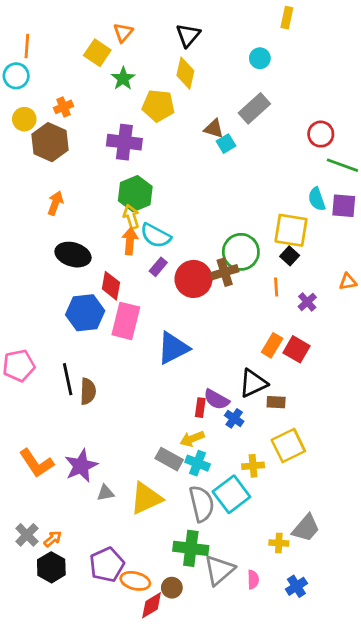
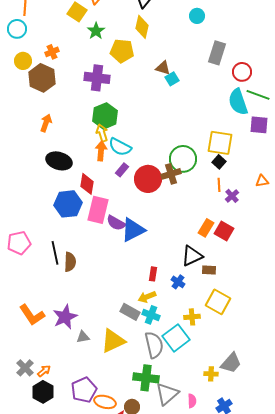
gray rectangle: (254, 108) -> (217, 53), moved, turned -30
cyan semicircle: (317, 199) -> (238, 102), moved, size x1.5
orange line: (276, 287) -> (219, 185), moved
purple semicircle: (217, 399) -> (116, 223), moved
yellow square: (288, 445) -> (218, 302), turned -35

